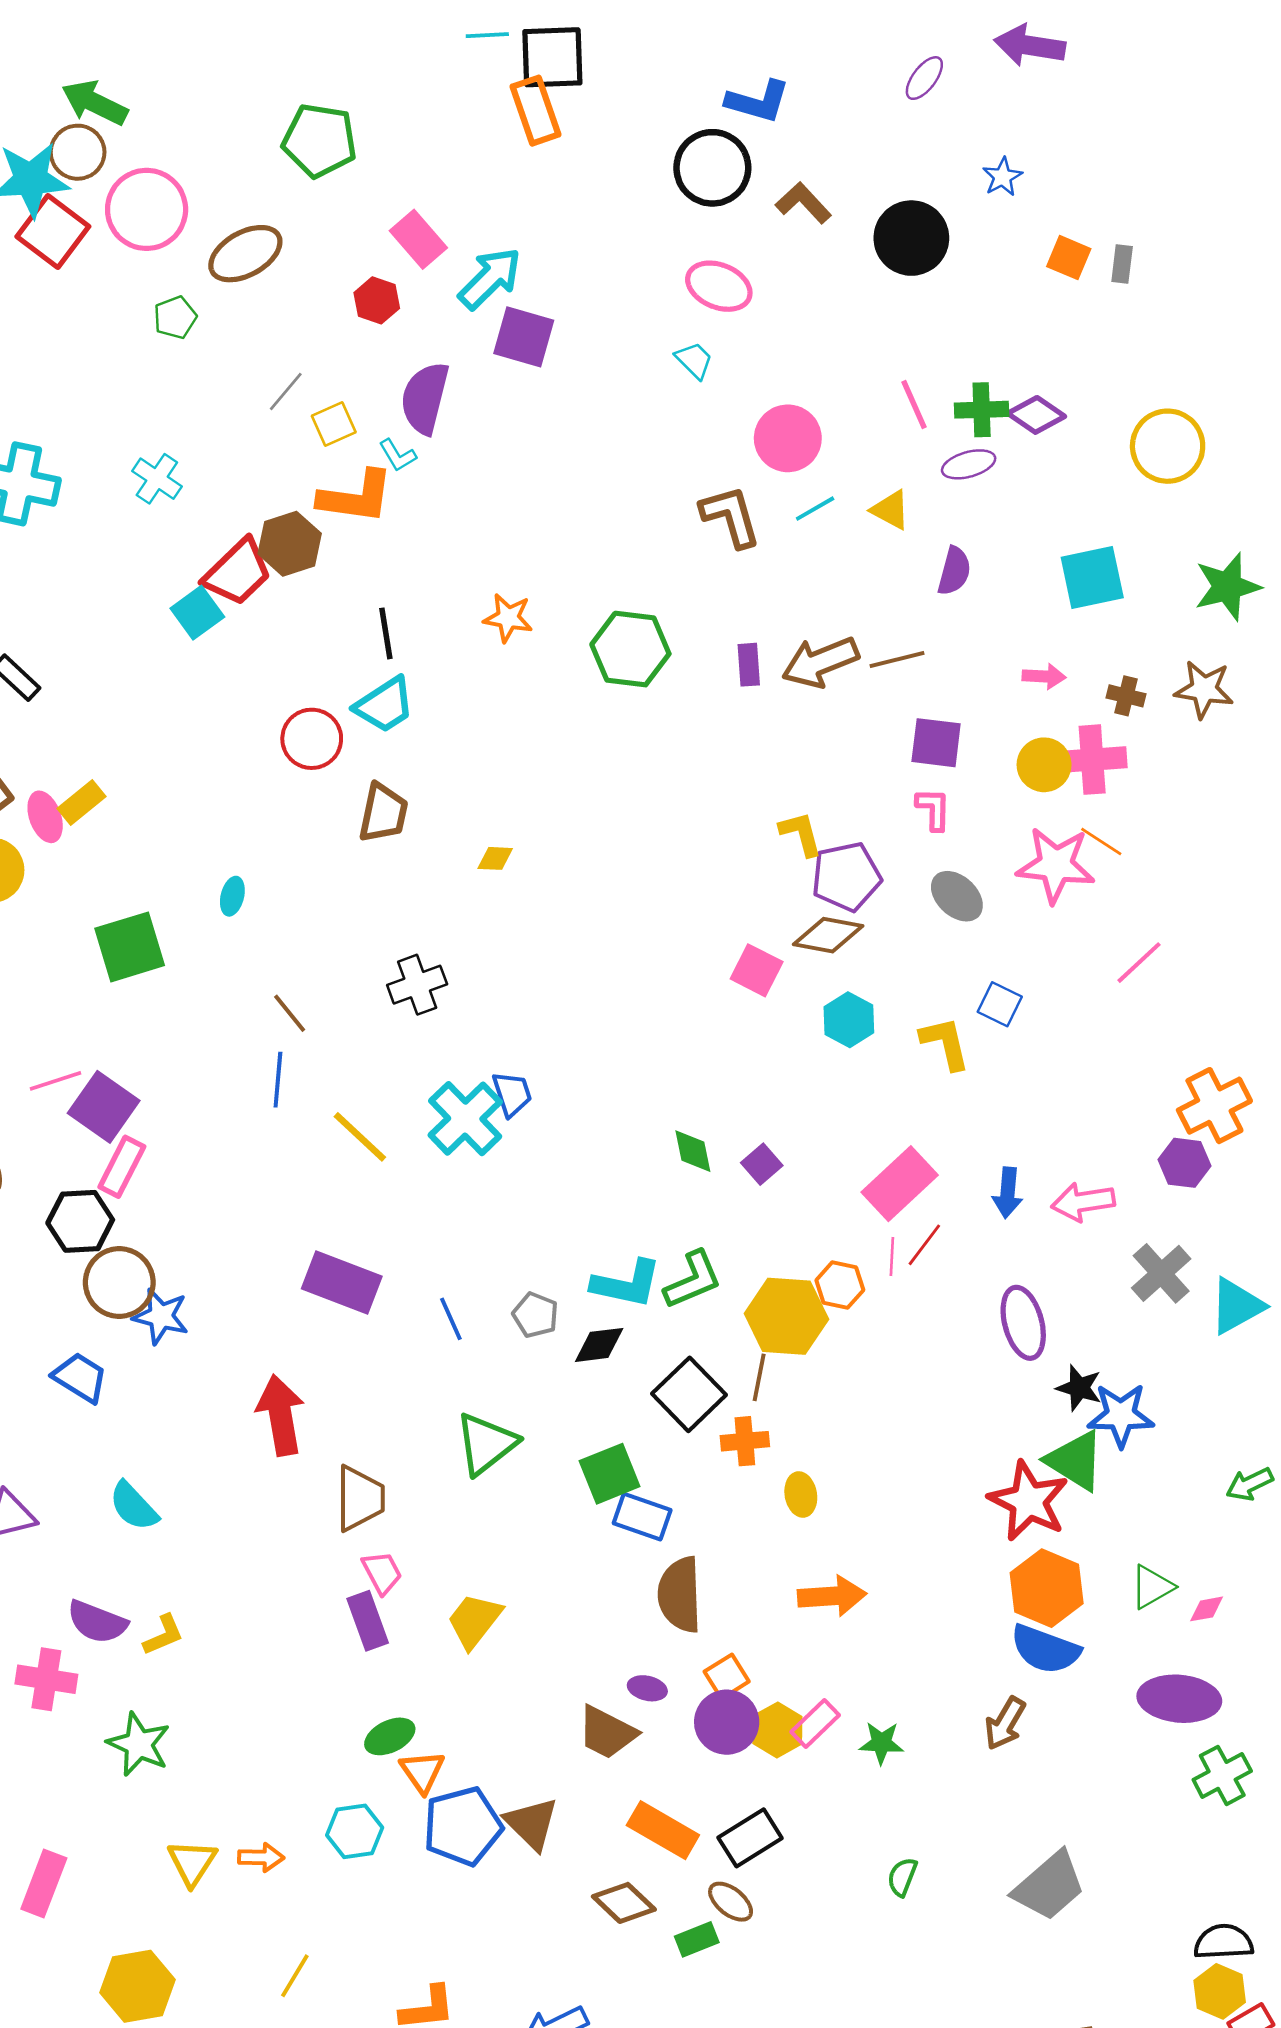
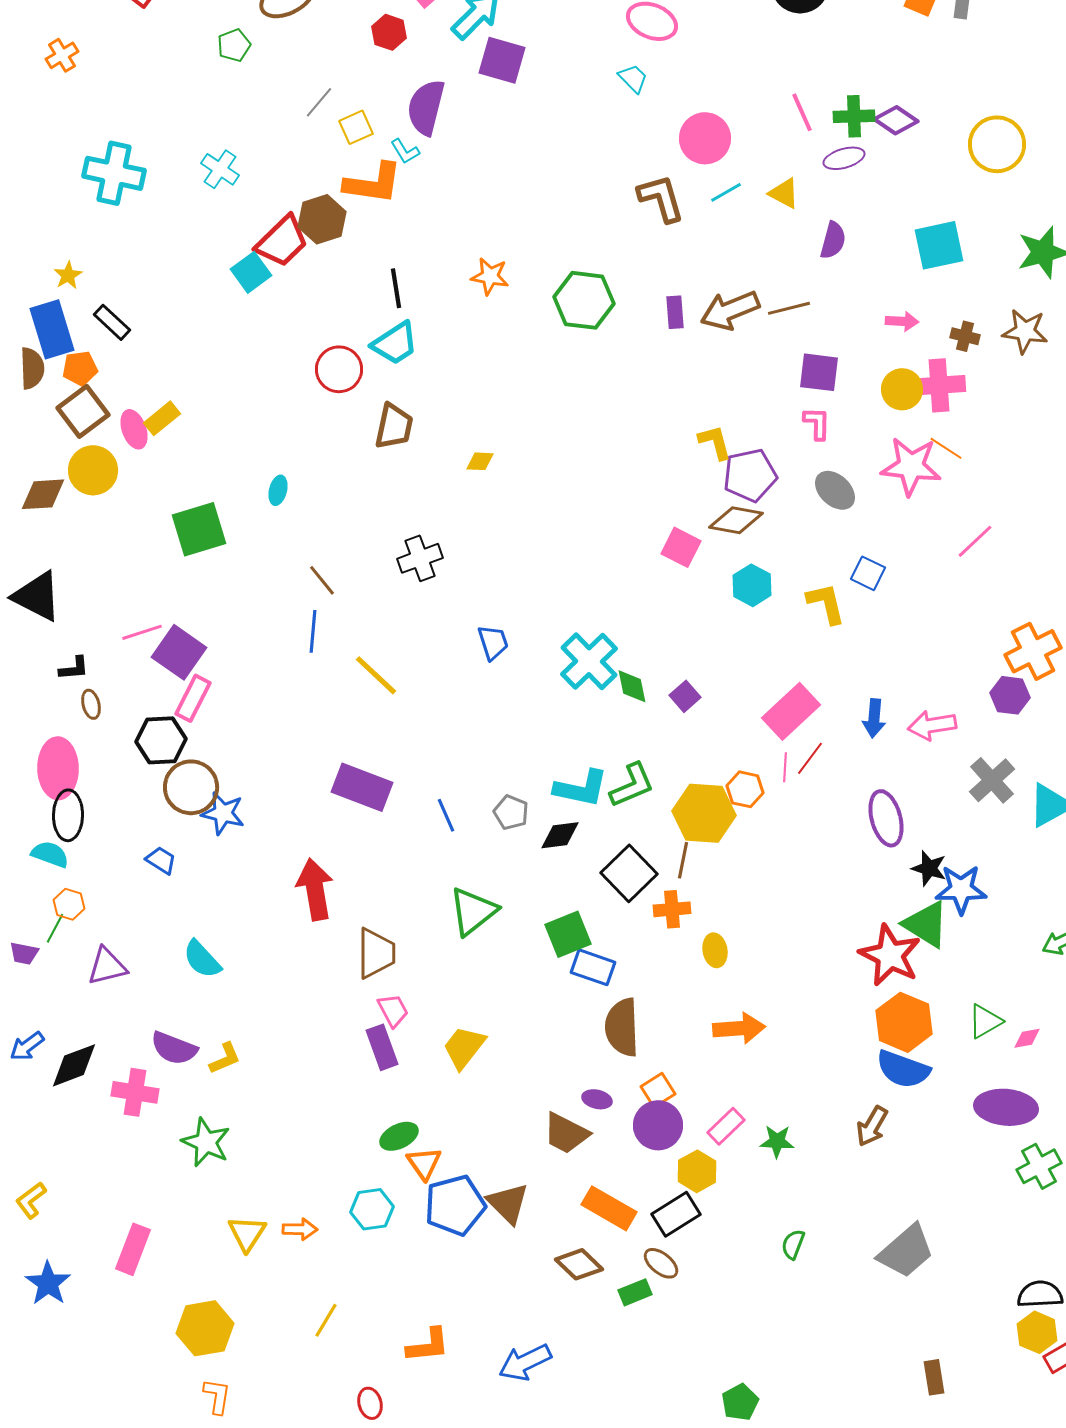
cyan cross: (465, 1119) -> (589, 661), moved
blue trapezoid: (80, 1377) -> (161, 860), size x0.7
yellow hexagon: (777, 1730) -> (697, 1171), moved

